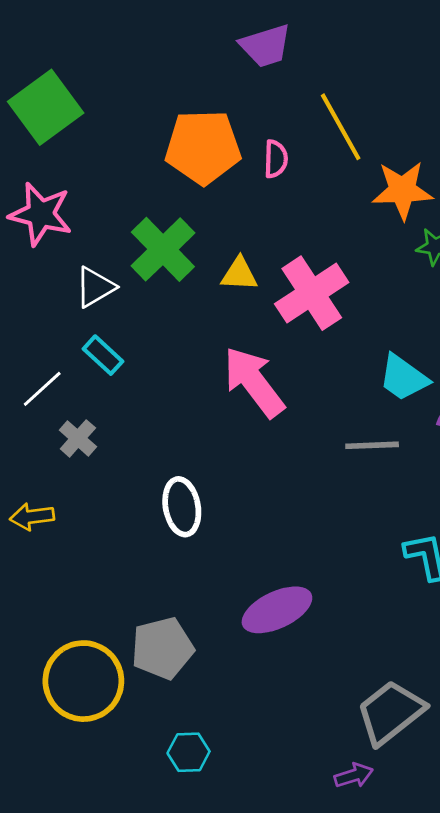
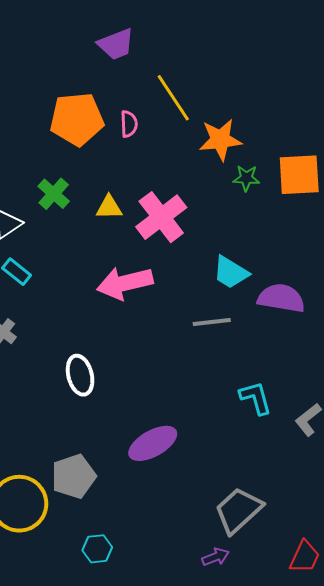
green cross: (163, 249) -> (54, 194), size x0.7
pink arrow: (254, 382) -> (125, 283), turned -62

